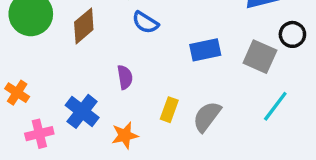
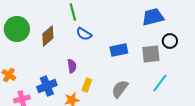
gray square: (260, 57) -> (151, 54), turned -30
yellow rectangle: (169, 110) -> (87, 85), moved
blue cross: (82, 111) -> (47, 86), turned 30

